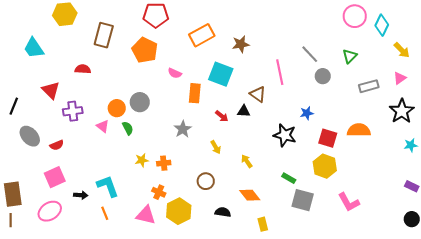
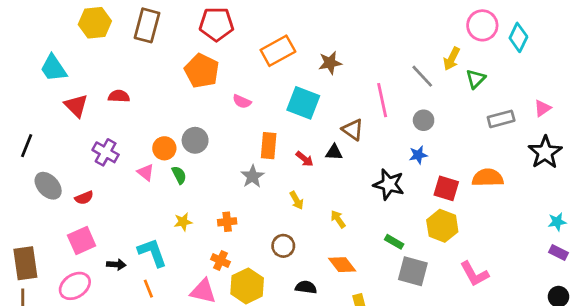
brown rectangle: (104, 35) -> (147, 25), moved
yellow arrow: (402, 50) -> (452, 59), moved, turned 72
gray circle: (323, 76) -> (424, 120), moved
red triangle: (51, 90) -> (76, 106), moved
orange rectangle: (195, 93) -> (269, 146), moved
purple cross: (73, 111) -> (106, 152), turned 36
cyan star: (411, 145) -> (557, 222), moved
yellow star: (142, 160) -> (183, 222), moved

